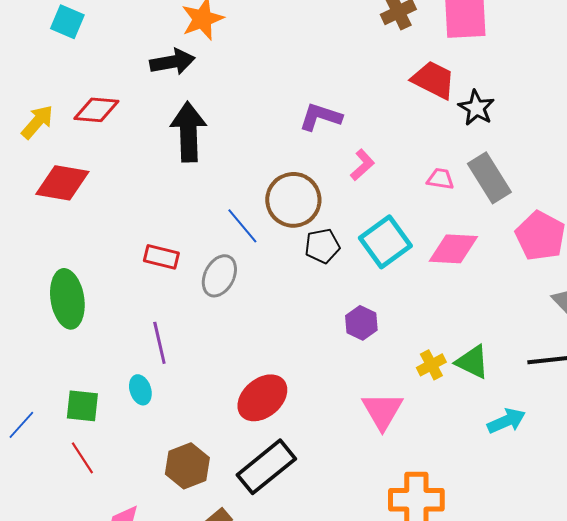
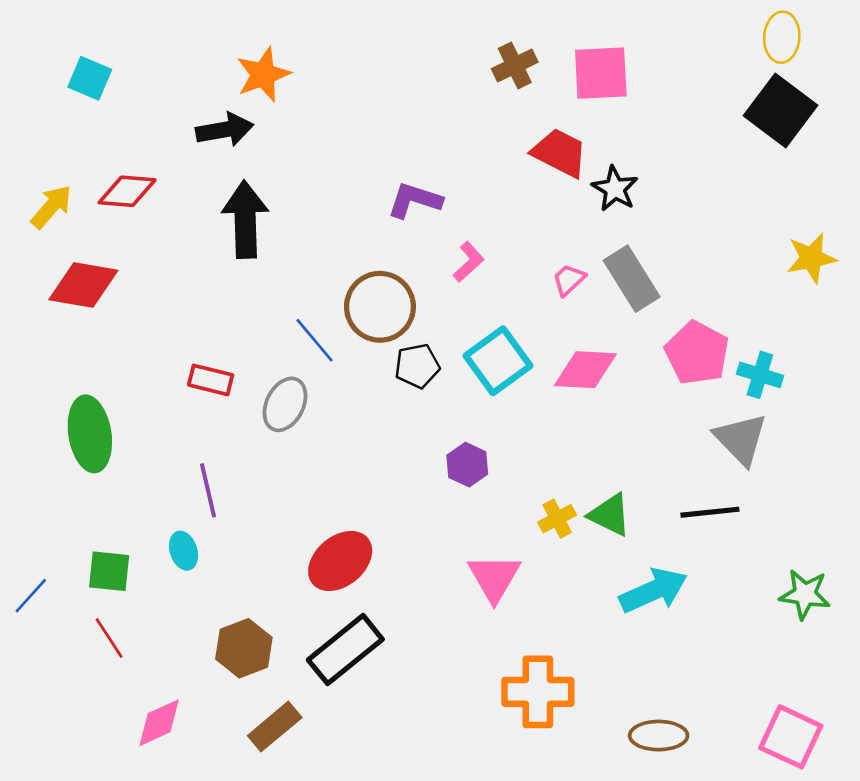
pink trapezoid: (440, 179) -> (569, 280), turned -52
cyan arrow: (506, 421) -> (653, 591), size x1.4

